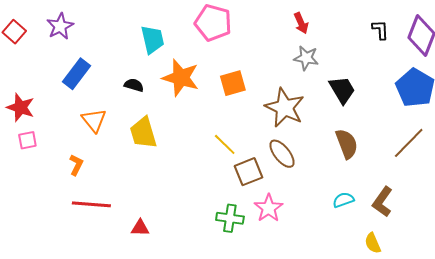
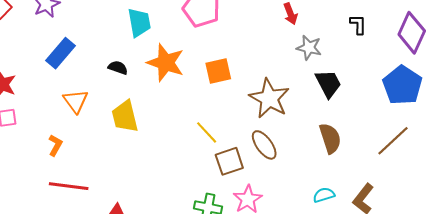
black L-shape: (380, 30) -> (358, 24), moved
gray star: (306, 58) -> (309, 48), moved

